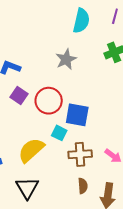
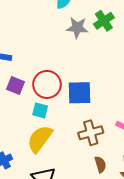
gray star: (66, 59) -> (77, 28), moved, turned -30
cyan square: (59, 133) -> (40, 110), moved

